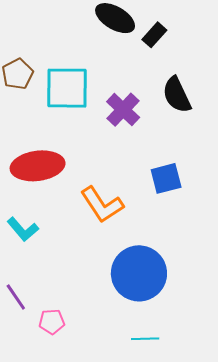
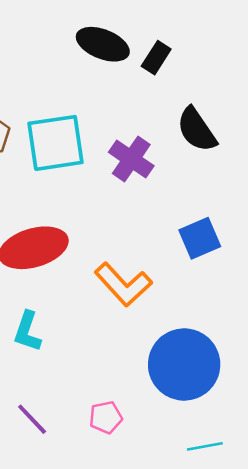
cyan L-shape: (23, 229) -> (27, 331), turned 68
pink pentagon: (52, 322) -> (106, 417), moved

